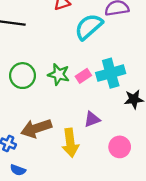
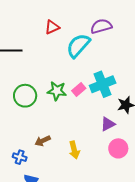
purple triangle: (92, 119) -> (108, 124), moved
brown arrow: (36, 128) -> (43, 141), size x0.6
yellow arrow: (70, 143) -> (74, 150), size x0.7

